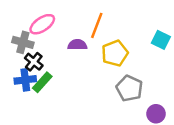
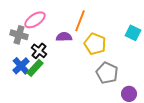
yellow pentagon: (115, 53) -> (95, 44), turned -30
black cross: (34, 62) -> (39, 51), moved
blue cross: (25, 80) -> (21, 66), turned -36

